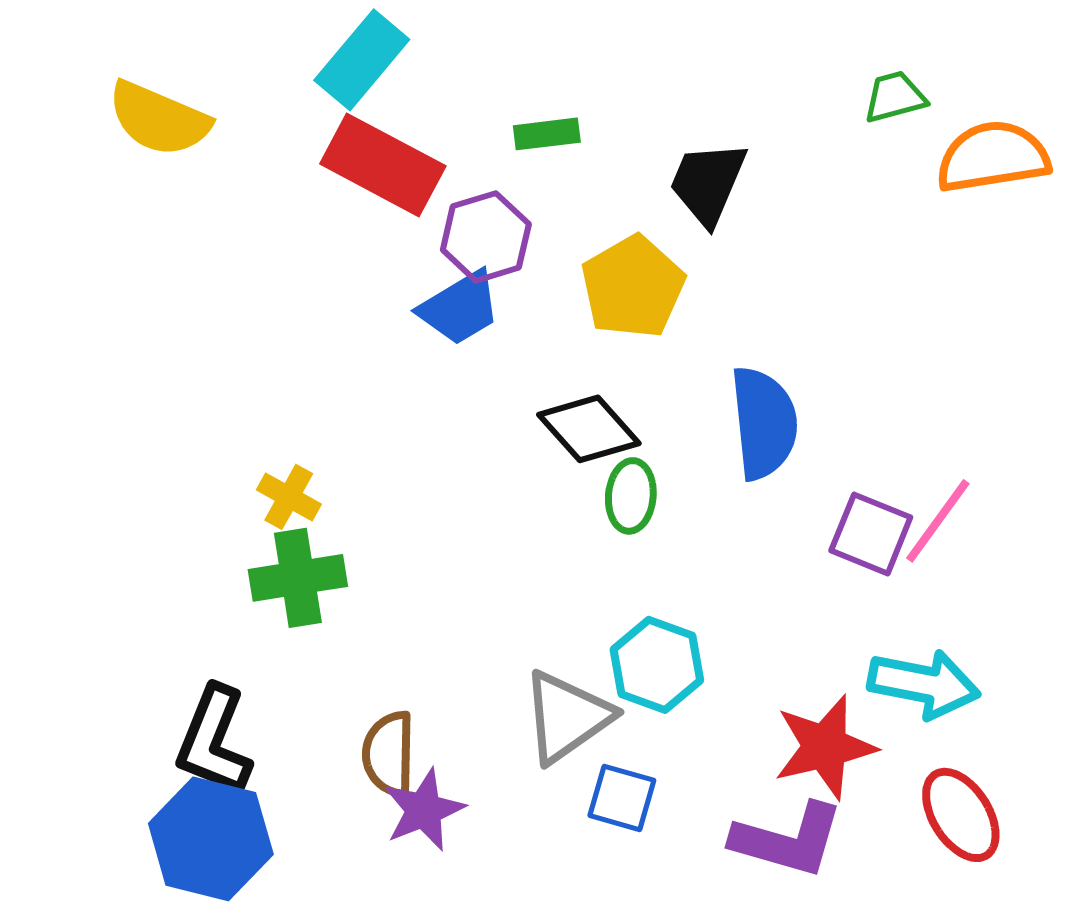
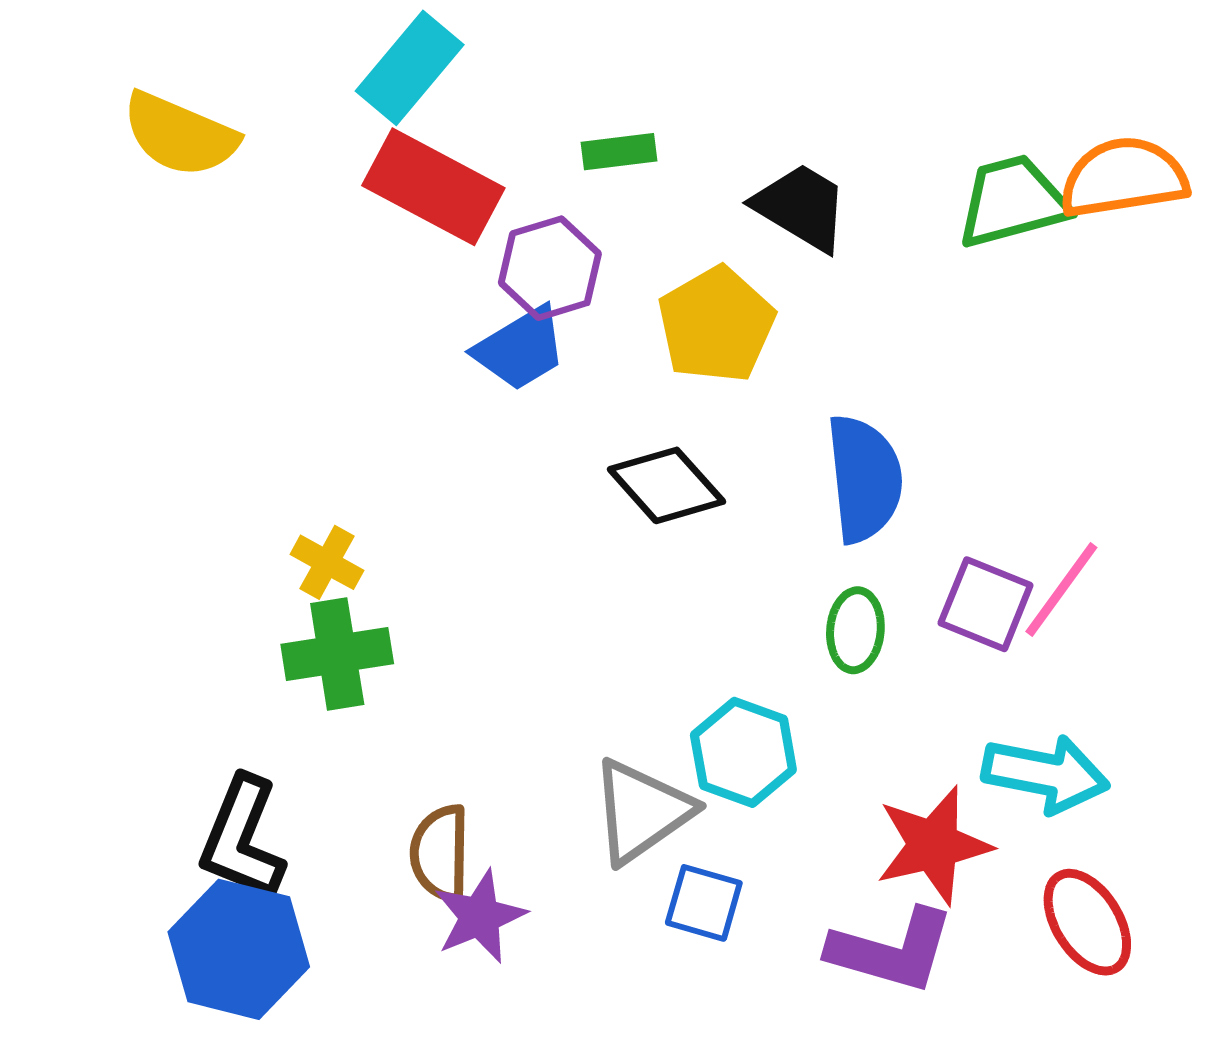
green trapezoid: (895, 97) -> (1013, 201), moved, size x1.6
black trapezoid: (708, 183) -> (801, 207), turned 98
green ellipse: (631, 496) -> (855, 630), moved

